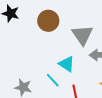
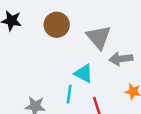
cyan line: (53, 80) -> (69, 94), turned 56

